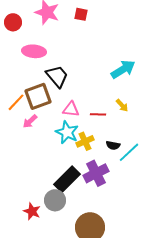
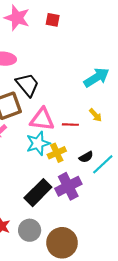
pink triangle: (71, 109) -> (42, 119), size x1.4
cyan star: (67, 132) -> (38, 143), turned 30
black semicircle: (113, 145) -> (86, 157), turned -40
gray circle: (55, 200) -> (30, 230), moved

